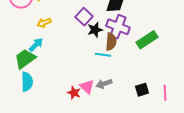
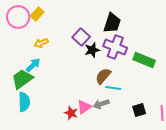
green rectangle: (147, 40) -> (144, 60), turned 55
brown semicircle: (111, 42) -> (103, 76), moved, turned -144
cyan line: (103, 55) -> (113, 88), moved
pink triangle: (87, 87) -> (84, 107), turned 42

